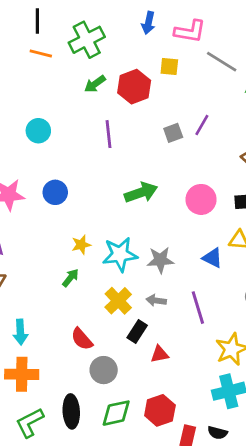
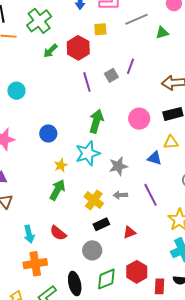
gray line: (222, 62) -> (136, 19), turned -45
purple line: (108, 134) -> (87, 82), moved
blue circle: (55, 192) -> (48, 133), moved
green arrow: (141, 193) -> (96, 121), turned -45
cyan star: (120, 254) -> (88, 153), moved
green arrow: (71, 278) -> (57, 190), size x1.5
black rectangle: (137, 332) -> (101, 224), moved, turned 42
red semicircle: (82, 339) -> (58, 233), moved

